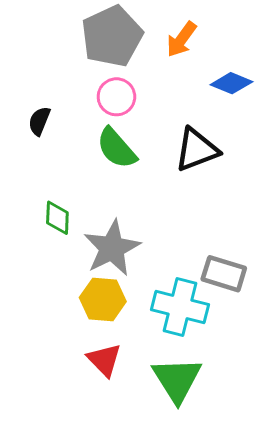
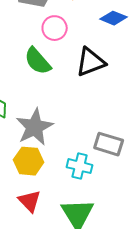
pink circle: (116, 97) -> (55, 28), moved
cyan cross: (180, 307) -> (80, 166), size x0.7

